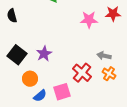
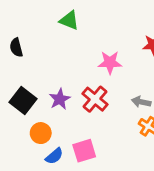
pink star: (89, 20) -> (110, 62), moved
red cross: (82, 73) -> (95, 99), moved

